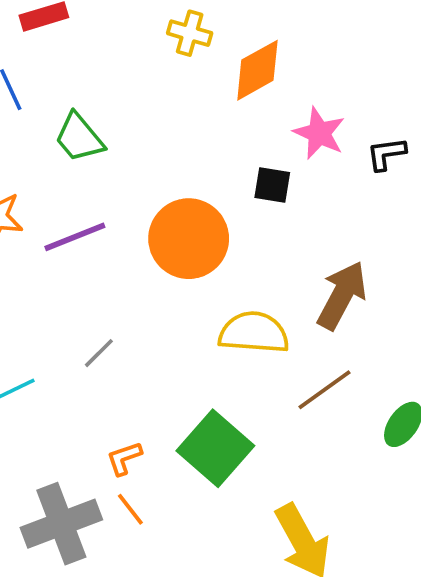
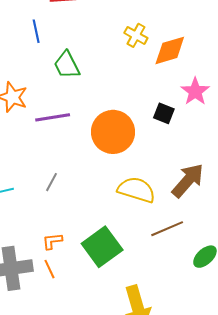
yellow cross: (190, 33) -> (136, 35), moved
gray line: (99, 353) -> (51, 182), turned -30

